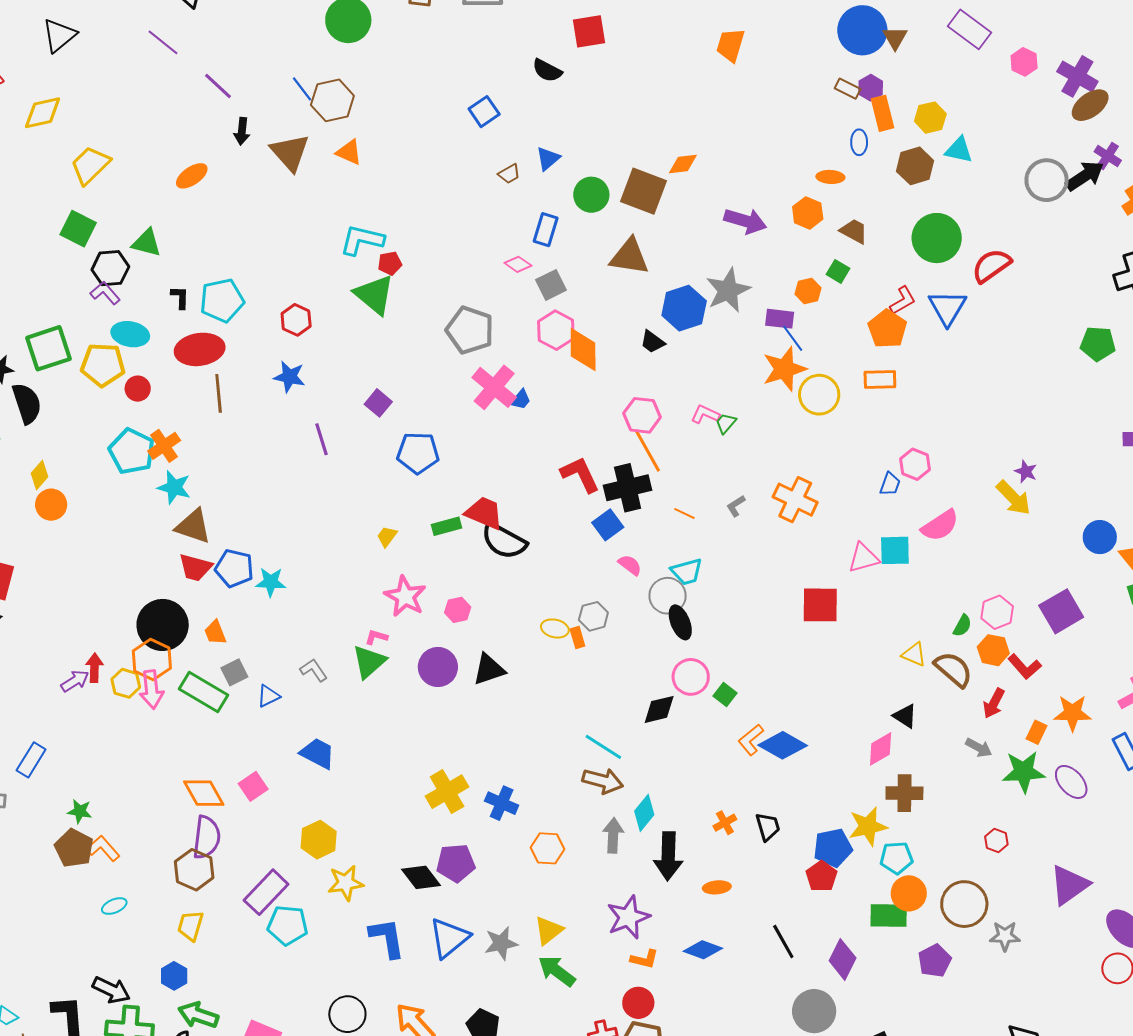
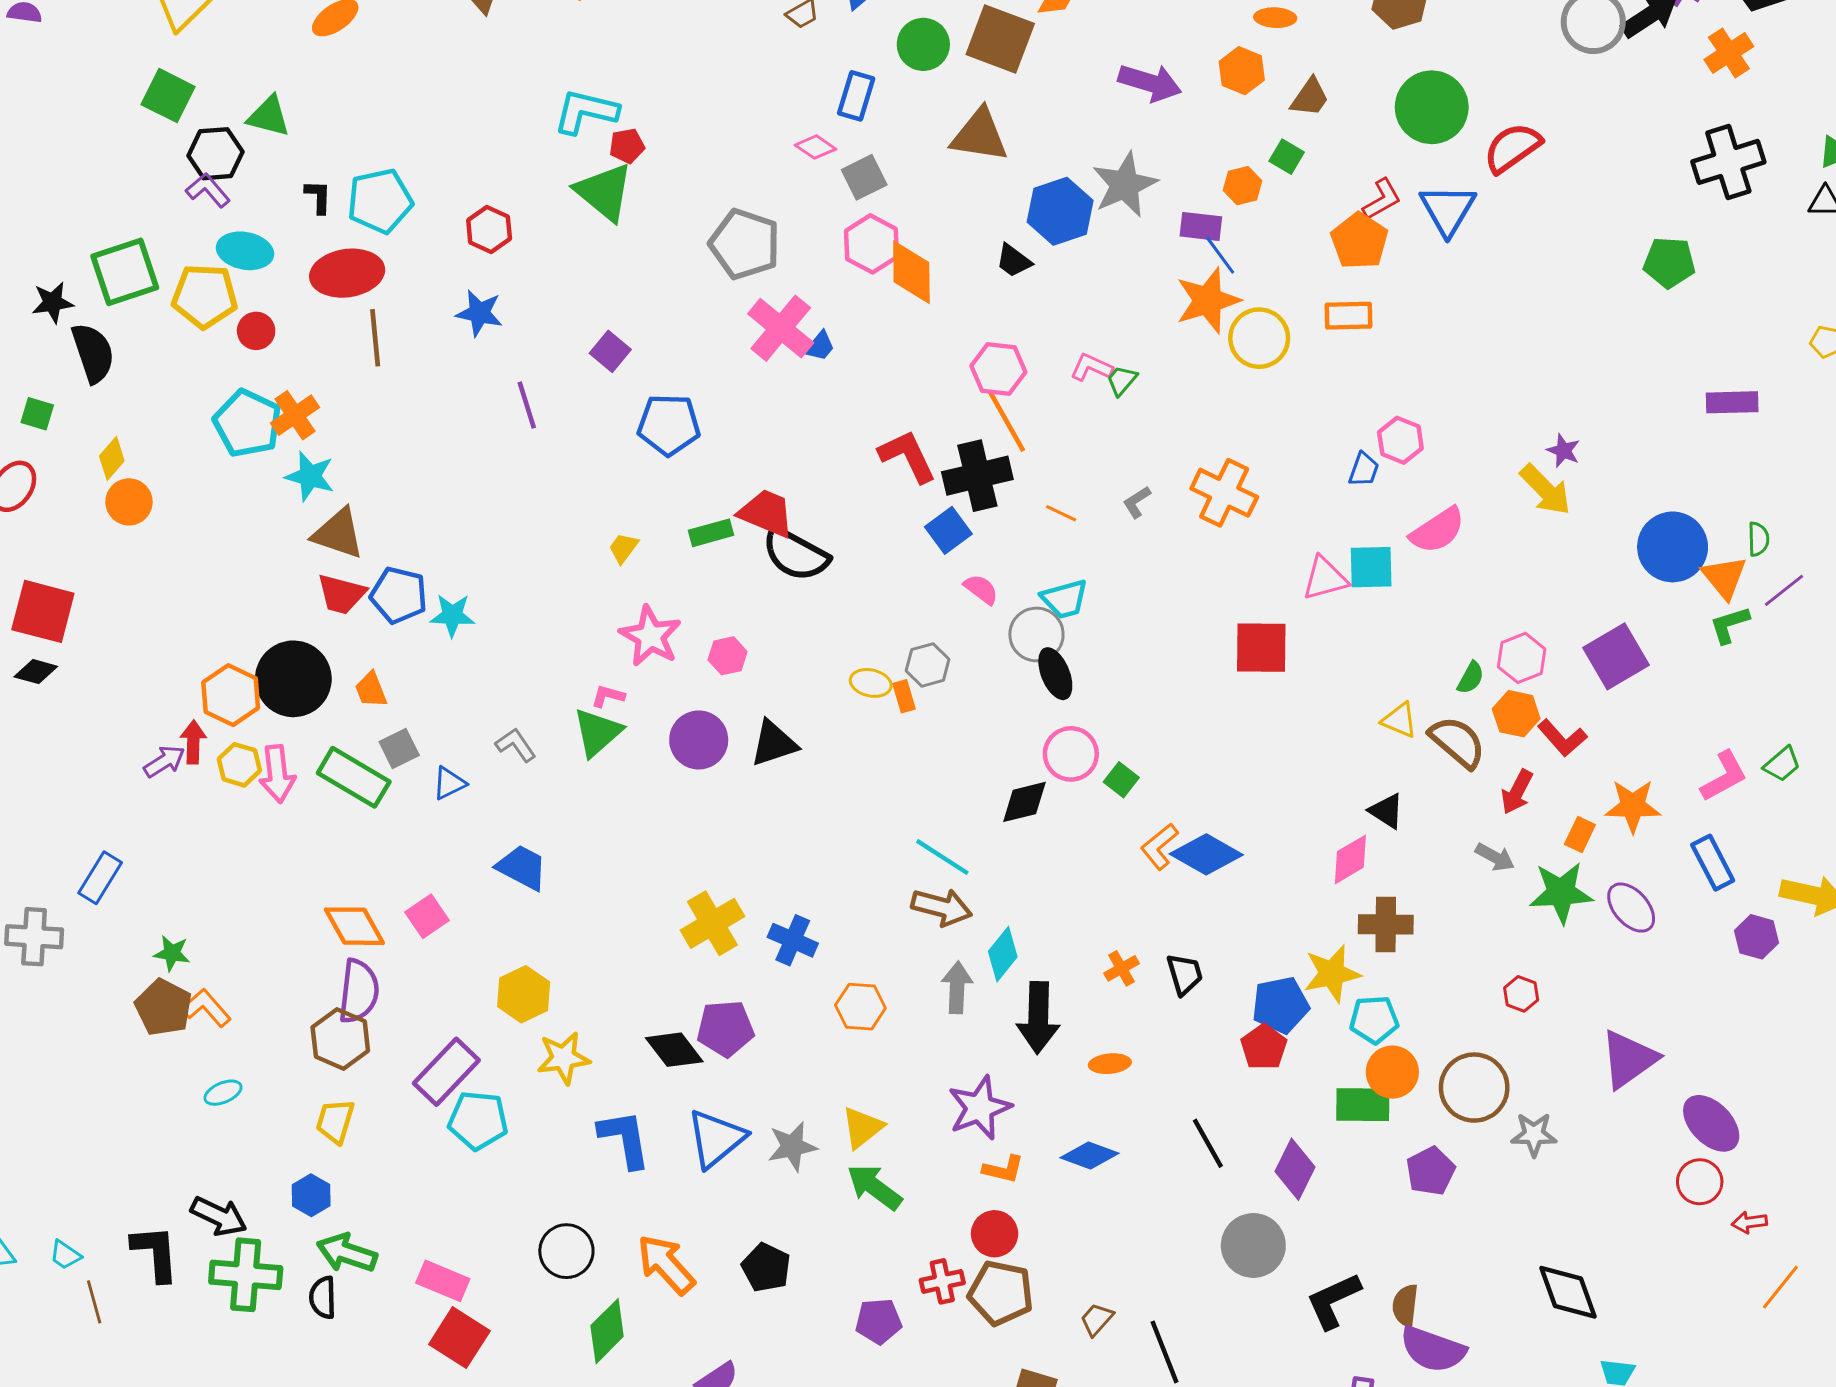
brown trapezoid: (854, 231) -> (1310, 97), turned 96
blue circle: (1100, 537) -> (1673, 547), size x1.4
orange hexagon: (152, 660) -> (231, 695), moved

